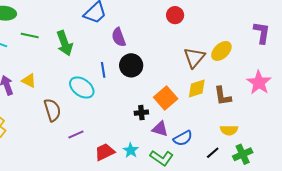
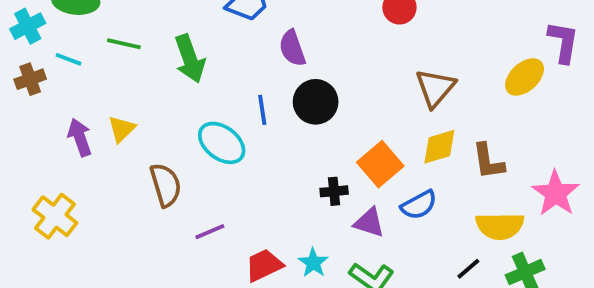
yellow ellipse: (221, 51) -> (525, 77), moved
yellow triangle: (29, 81) -> (122, 129), turned 49
pink star: (259, 83) -> (556, 193), moved
yellow semicircle: (229, 130) -> (500, 226), size x1.4
blue semicircle: (183, 138) -> (419, 205), moved

